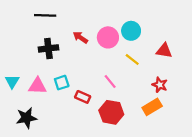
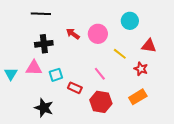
cyan circle: (131, 31) -> (130, 21), moved
red star: (160, 85) -> (141, 69), moved
pink triangle: (37, 86) -> (34, 68), moved
black star: (26, 118) -> (44, 108), moved, turned 30

